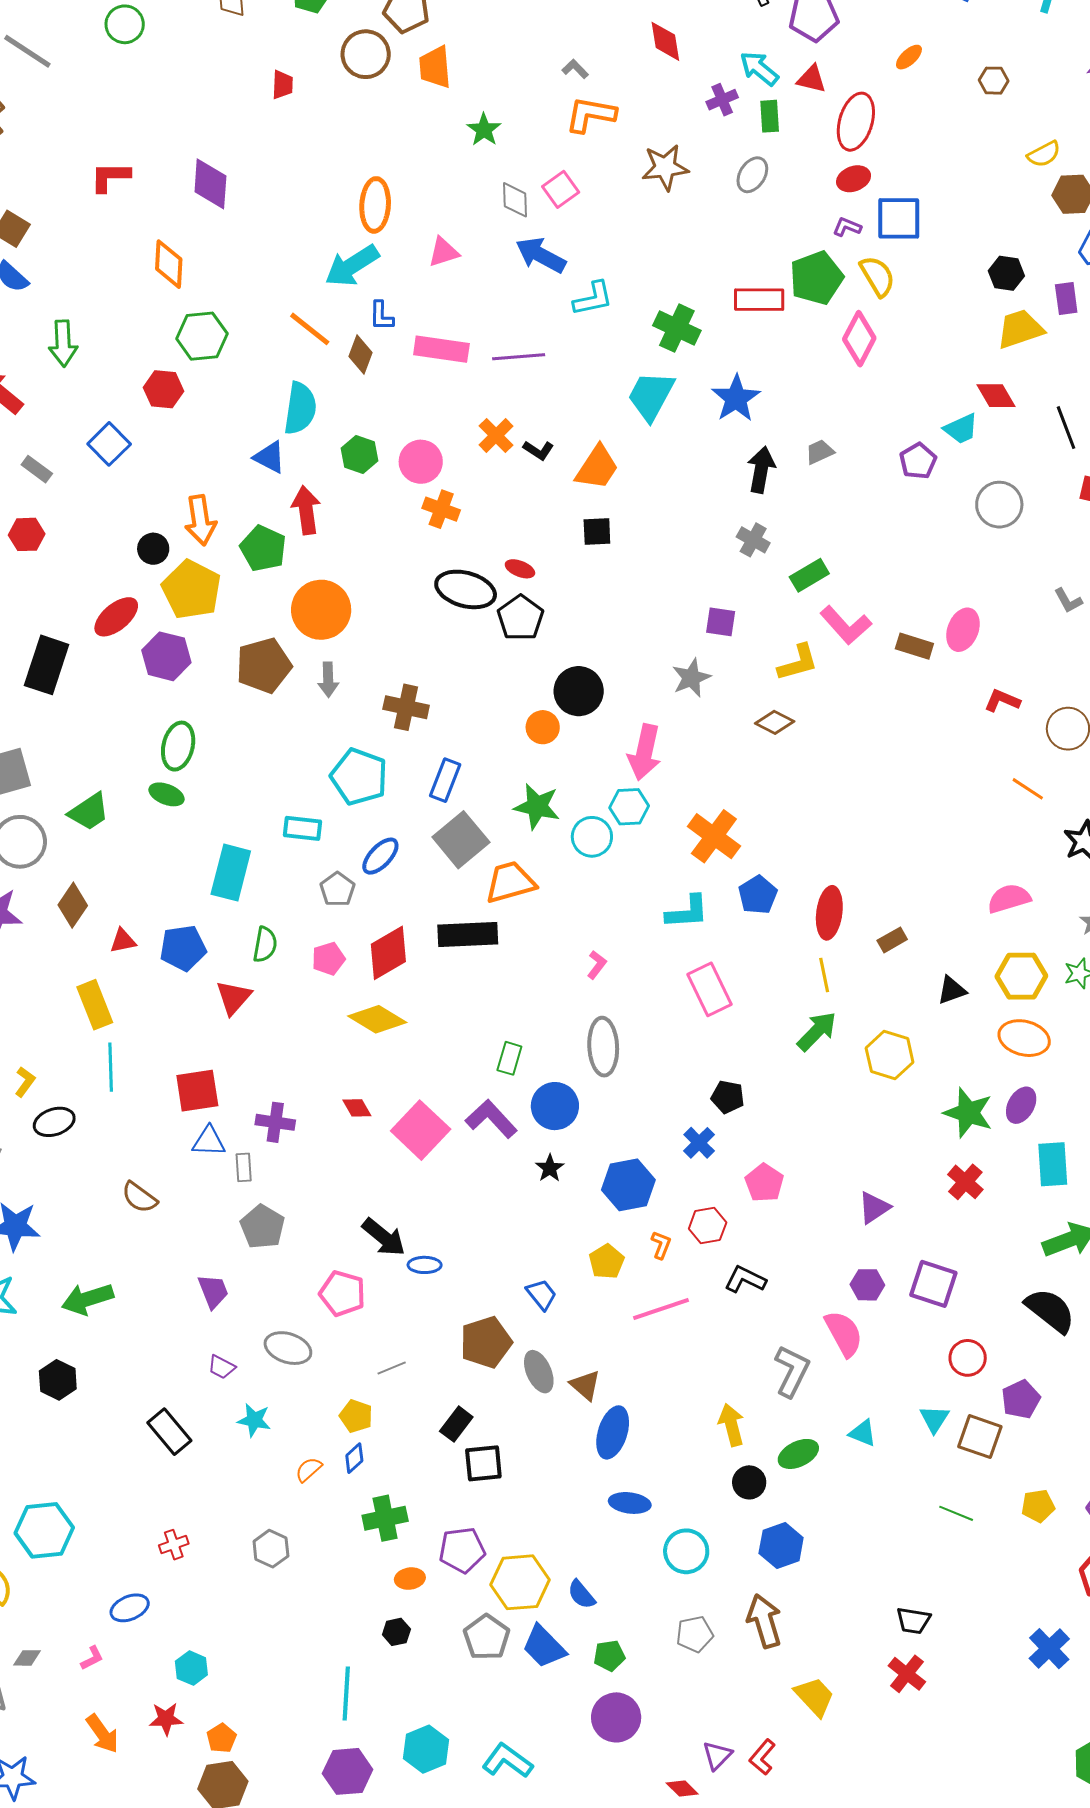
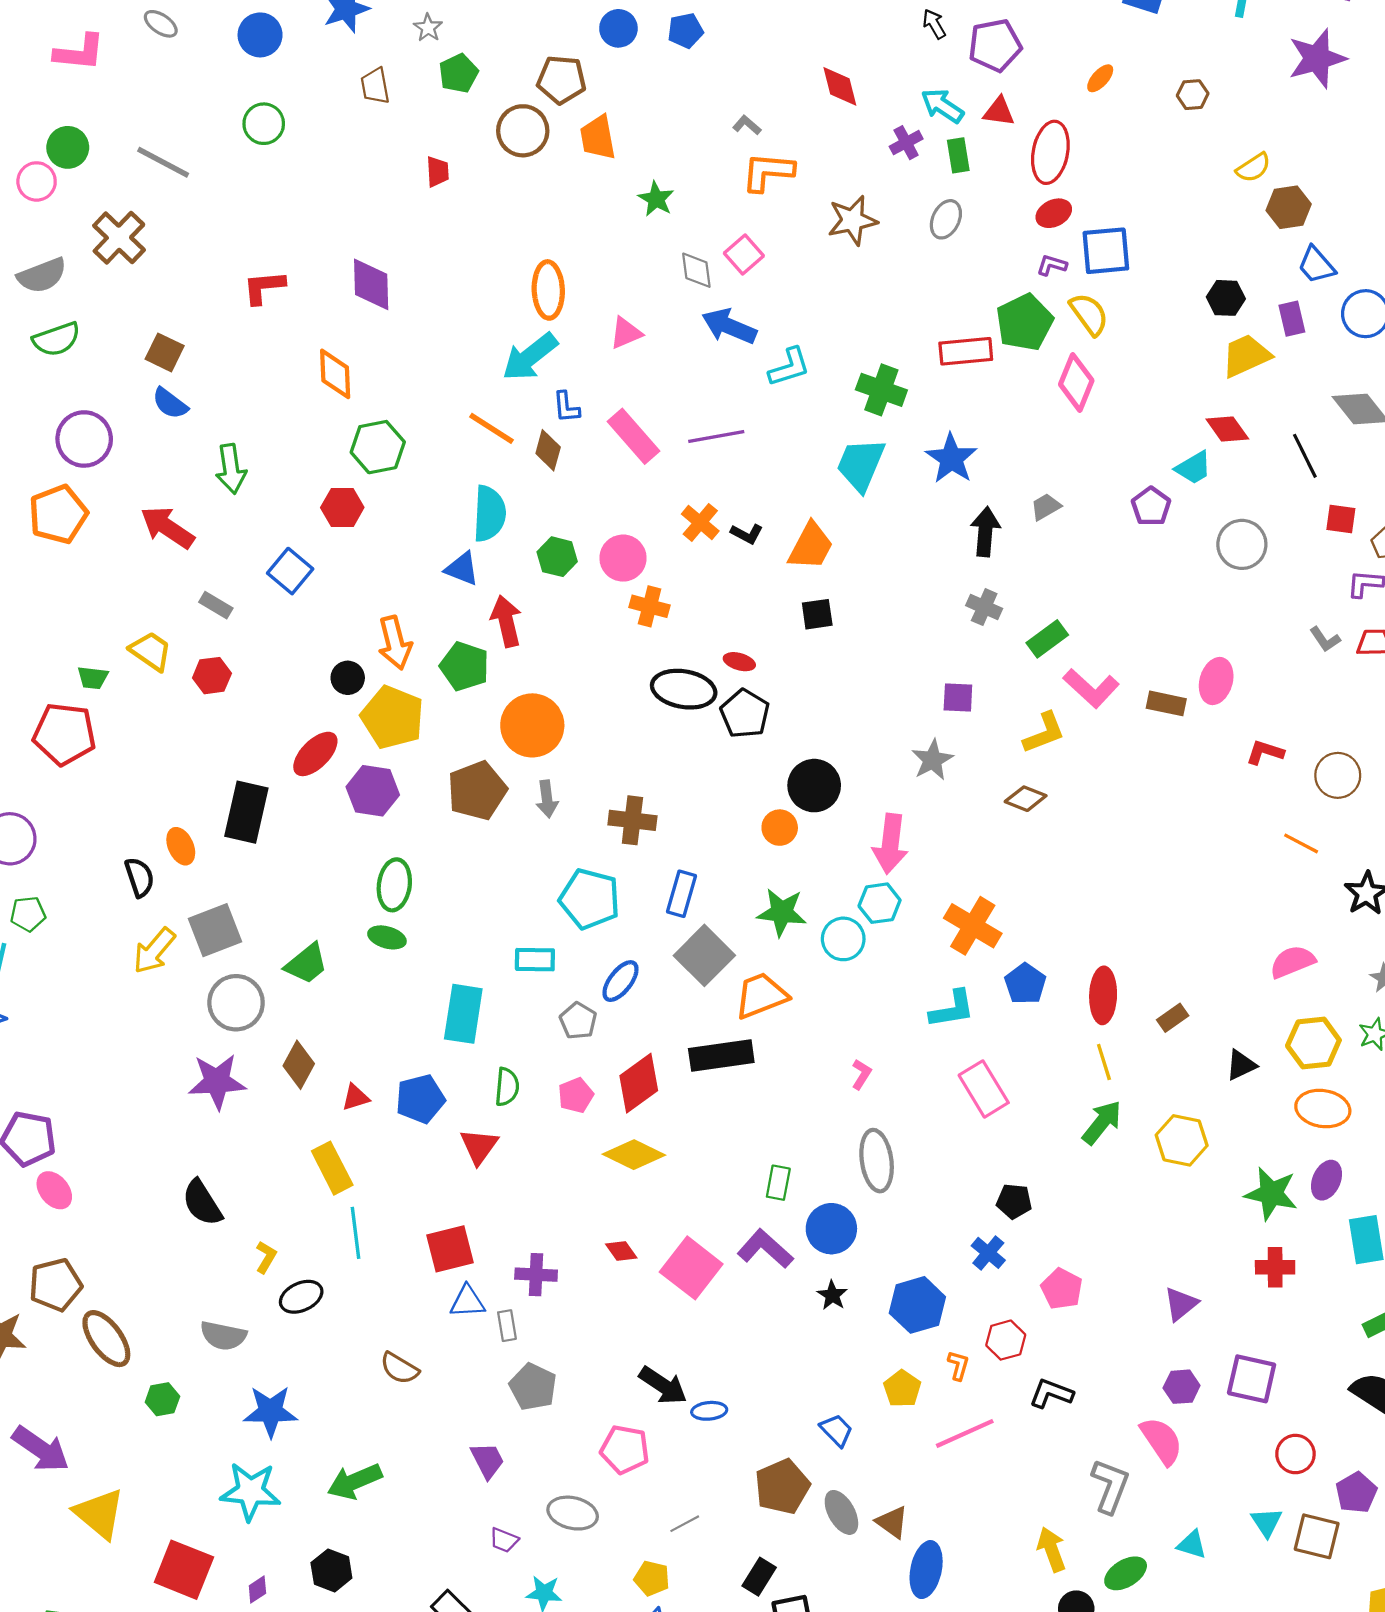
pink rectangle: (441, 349) -> (633, 436), turned 46
red cross: (965, 1182) -> (1275, 1267), turned -36

